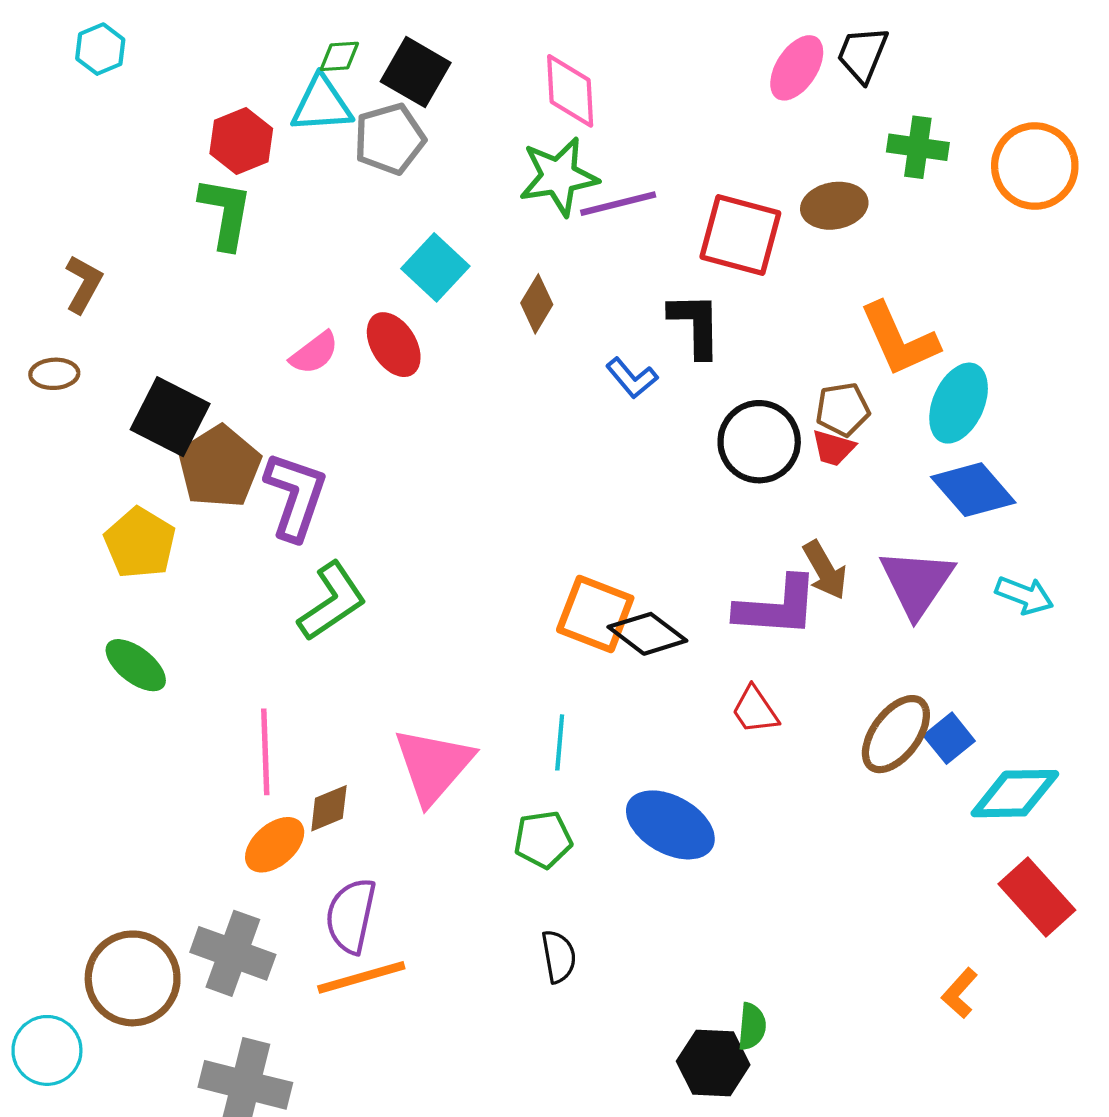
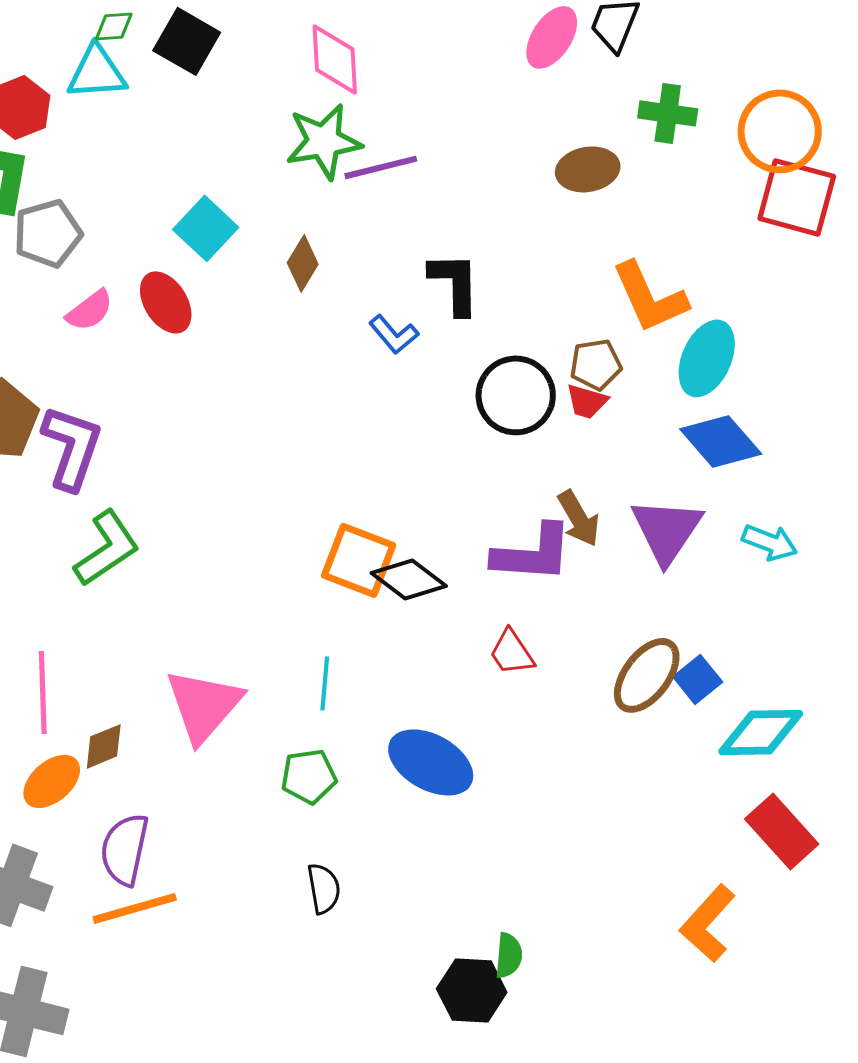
gray pentagon: (389, 139) -> (48, 233), moved
red square: (740, 235) -> (797, 197), moved
orange L-shape: (960, 993) -> (708, 923), size x1.6

